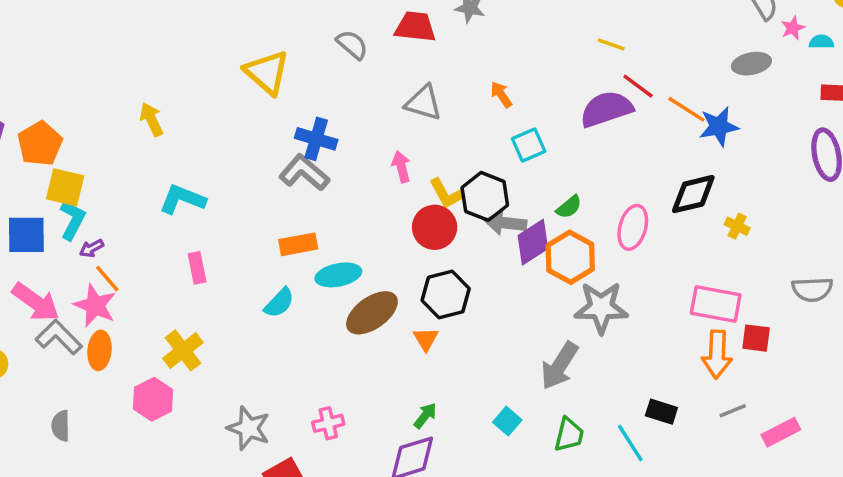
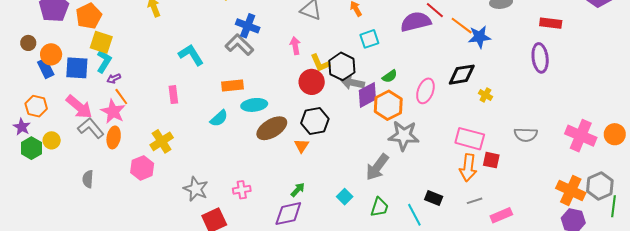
cyan L-shape: (182, 199) -> (191, 55), moved, turned 32

